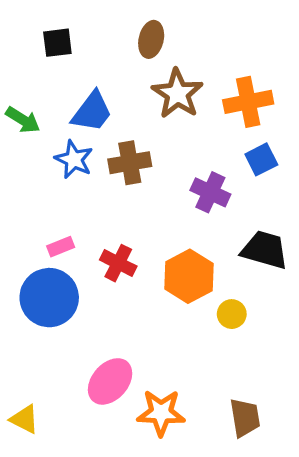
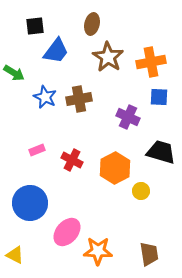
blue trapezoid: (92, 112) -> (56, 51), moved
blue square: (261, 159) -> (159, 97), turned 30
blue circle: (49, 298) -> (30, 203), moved

